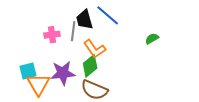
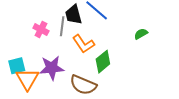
pink cross: (52, 35) -> (41, 29), turned 35
green diamond: (90, 66) -> (103, 62), moved

